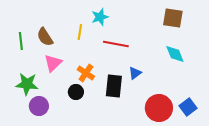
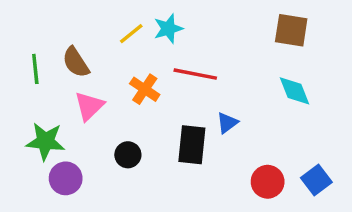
yellow line: (80, 32) -> (131, 34), moved, turned 42
orange cross: (86, 73) -> (145, 89), moved
red circle: (159, 108) -> (268, 182), size x0.7

